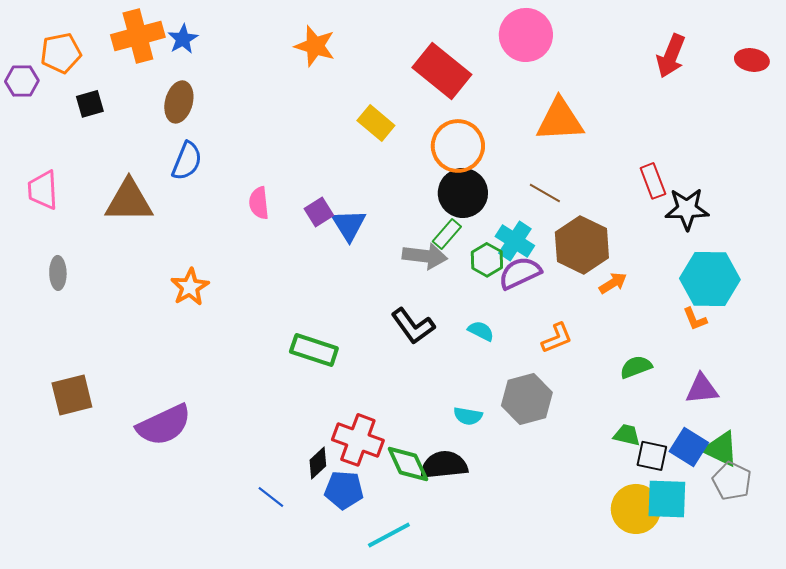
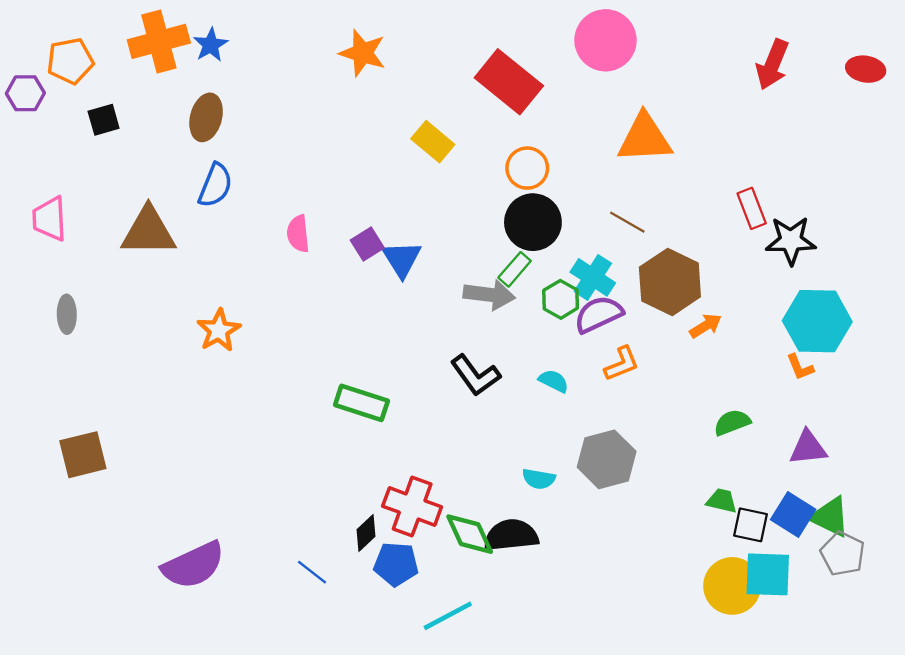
orange circle: (458, 146) -> (527, 168), size x0.7
orange L-shape: (557, 338) -> (622, 364), moved
purple semicircle: (164, 425) -> (193, 565), moved

